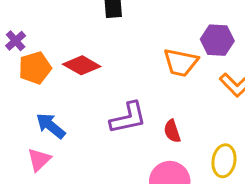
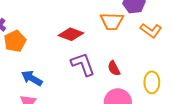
red diamond: (82, 65) -> (71, 34), moved
purple L-shape: (128, 118) -> (83, 64), turned -88

